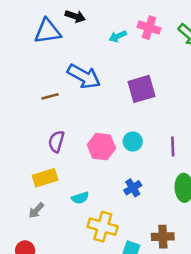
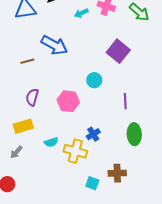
purple square: (141, 89) -> (118, 51), moved, turned -35
cyan circle: (133, 142) -> (94, 80), moved
yellow cross: (103, 227) -> (75, 151), moved

